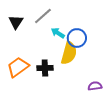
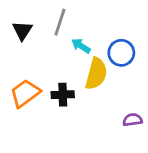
gray line: (43, 16) -> (60, 22), turned -30
blue circle: (77, 38) -> (121, 53), moved

